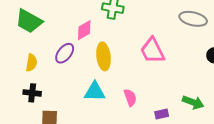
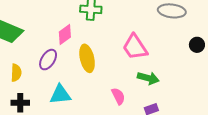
cyan triangle: (95, 92) -> (60, 94), moved
green arrow: (193, 102) -> (148, 78), moved

